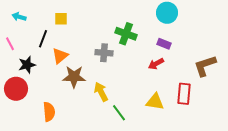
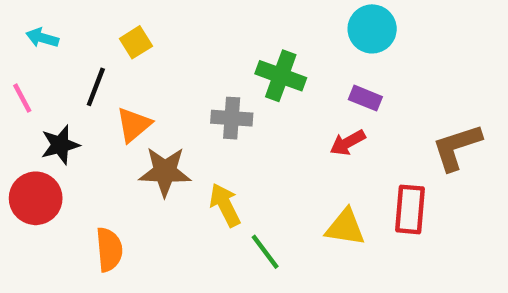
yellow square: (61, 19) -> (136, 42), turned -32

